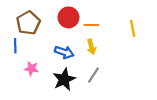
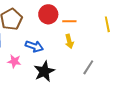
blue arrow: (64, 52) -> (34, 46), moved
gray line: (94, 75) -> (88, 67), moved

